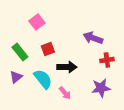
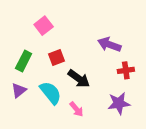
green rectangle: (20, 52) -> (24, 61), turned 66
black arrow: (67, 67) -> (79, 79), turned 36

